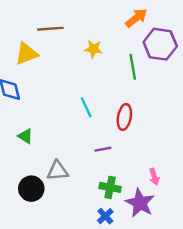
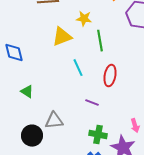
yellow triangle: (26, 54) -> (62, 37), moved
green line: (133, 67) -> (100, 41), moved
purple line: (103, 149) -> (92, 103), turned 32

